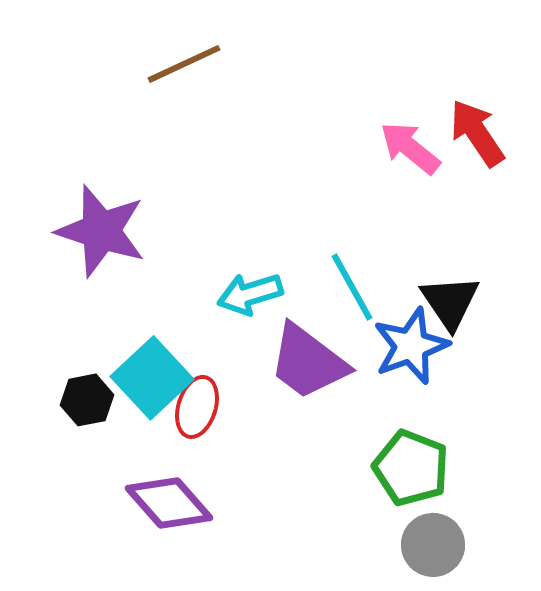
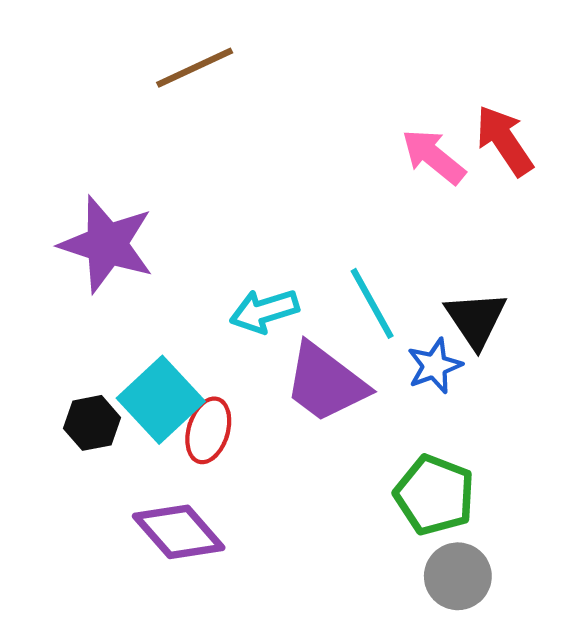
blue star: (411, 346) -> (435, 366), size x0.7

